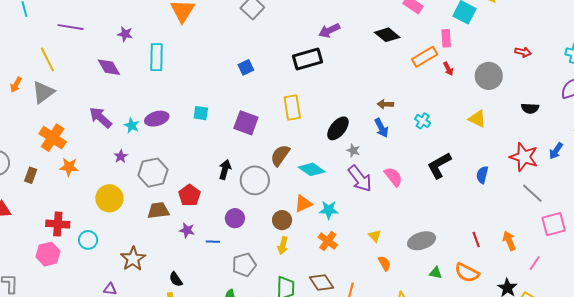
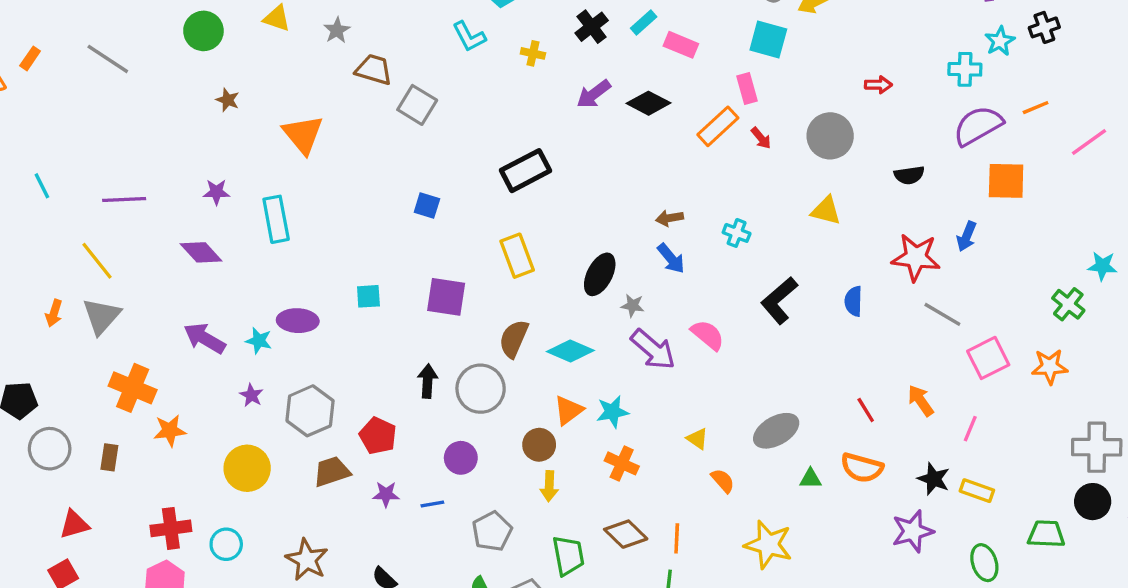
purple arrow: (329, 31) -> (594, 94), moved
blue square: (246, 67) -> (427, 205), turned -35
purple ellipse: (157, 119) -> (298, 321), turned 30

